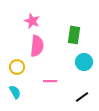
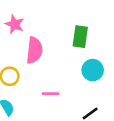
pink star: (32, 21) -> (15, 24), moved

